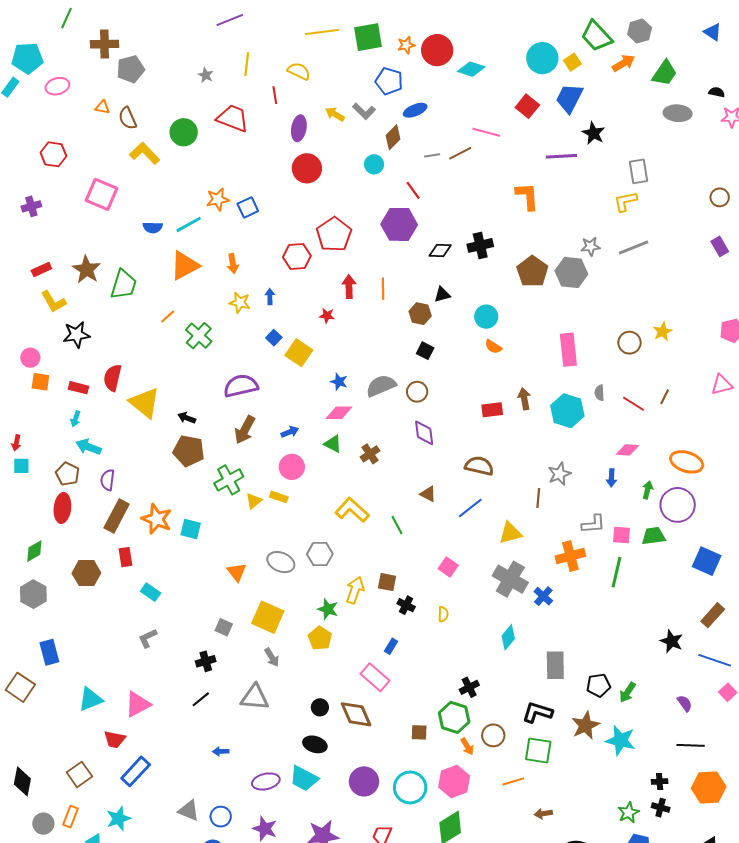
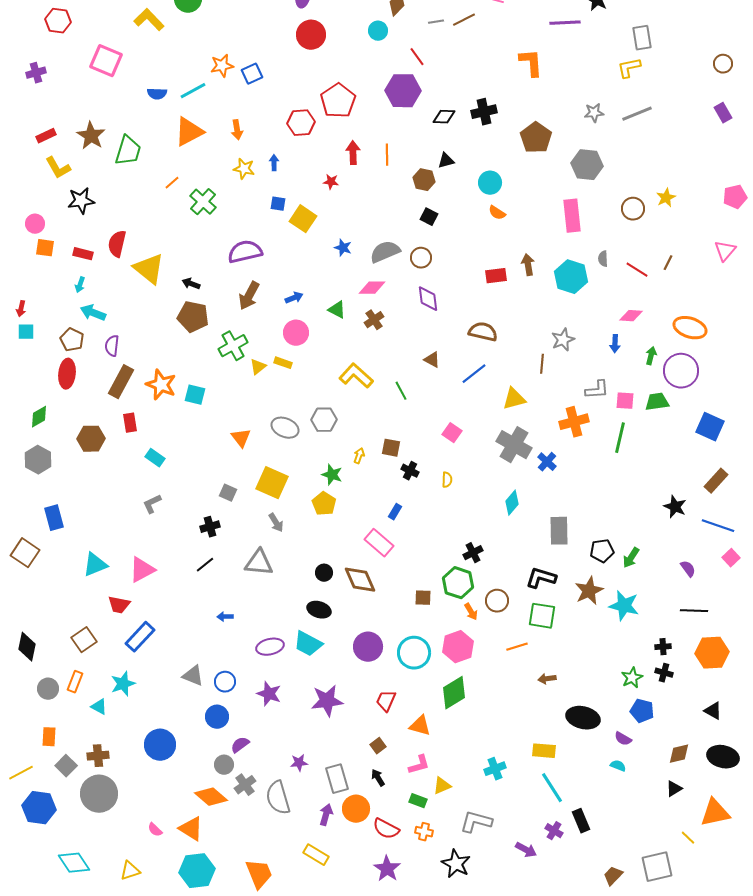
gray hexagon: (571, 273) -> (587, 165), moved
blue square: (274, 338) -> (278, 204), turned -35
pink triangle: (722, 385) -> (725, 251), turned -35
pink diamond: (339, 413) -> (372, 288), moved
yellow arrow: (355, 590) -> (359, 456), size x0.6

